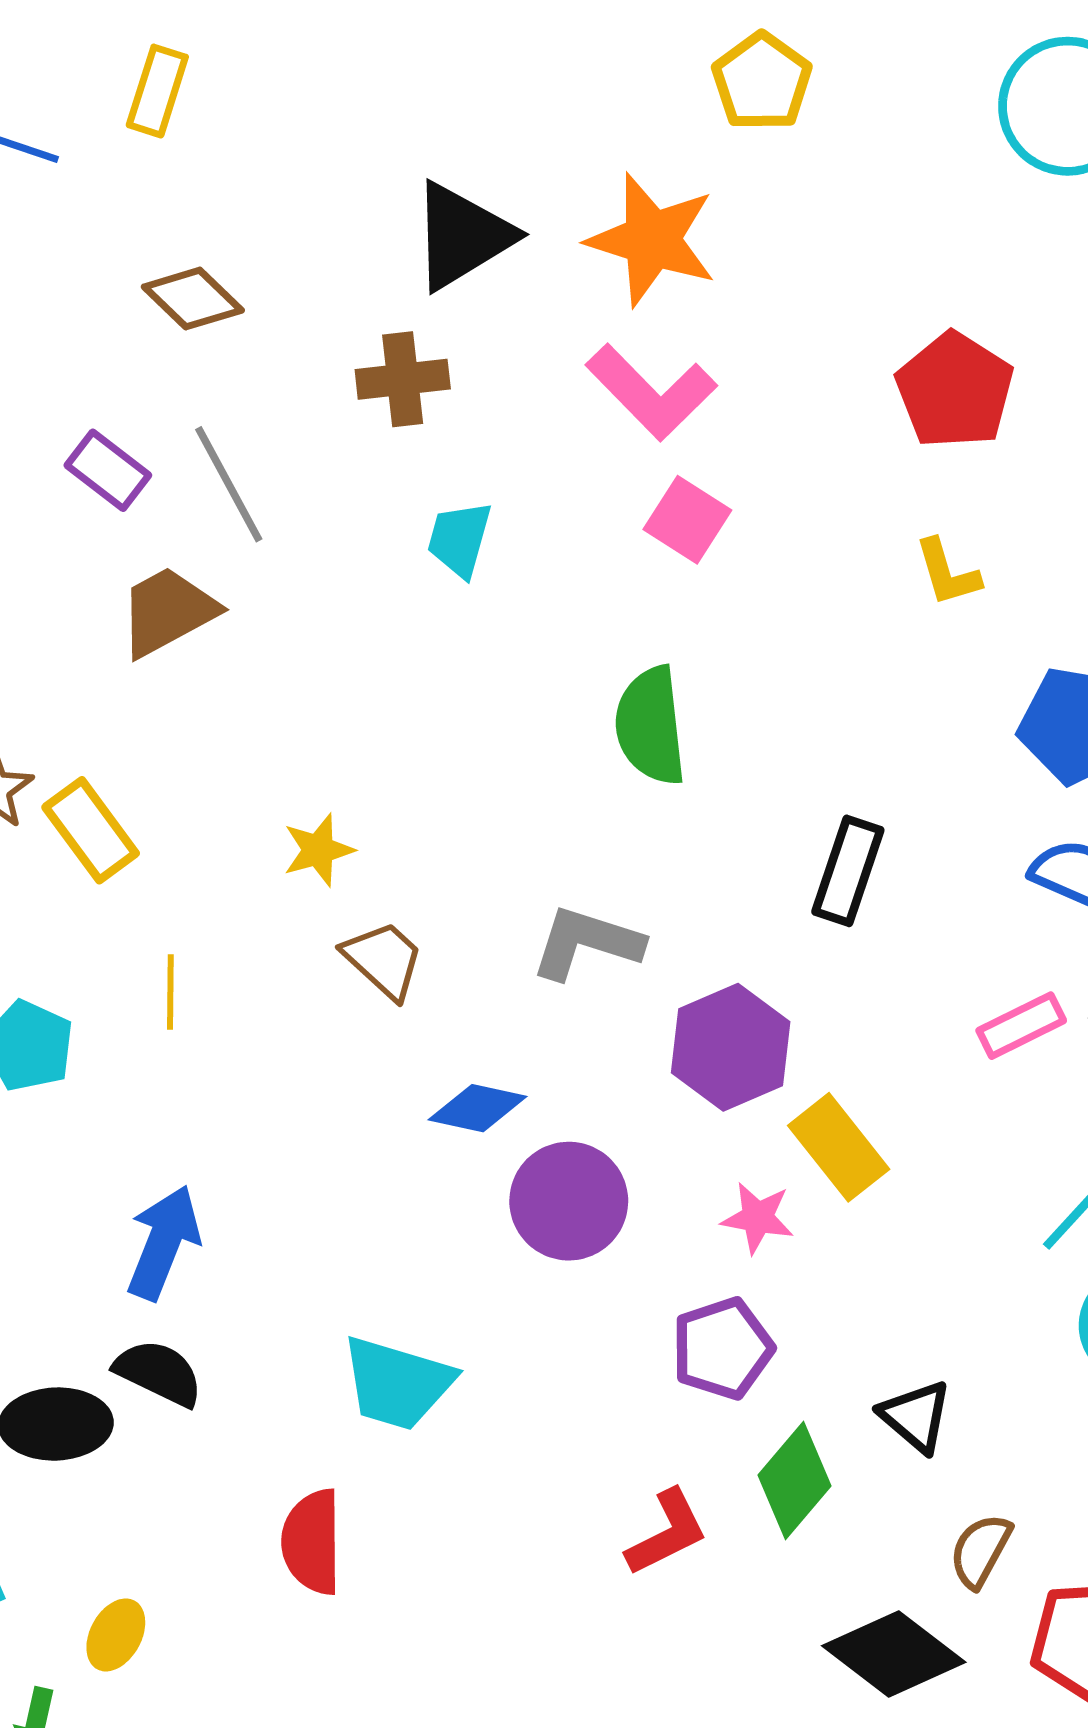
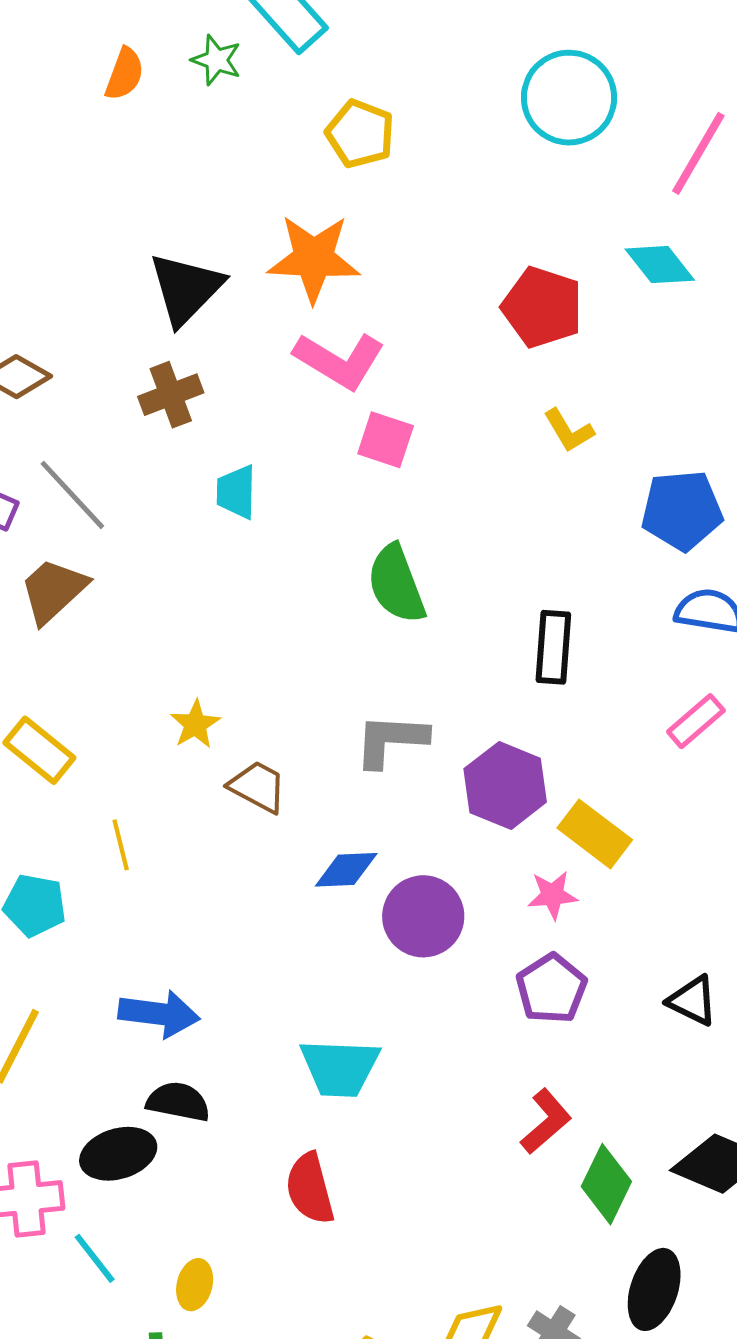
blue arrow: (163, 1243) -> (159, 1014), turned 90
green diamond: (794, 1481) -> (606, 1184), moved

